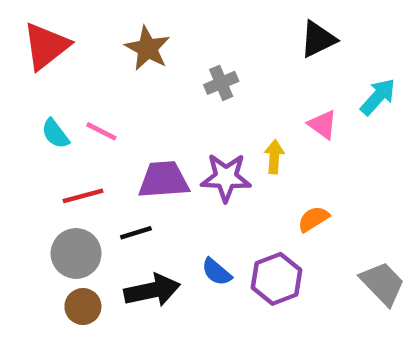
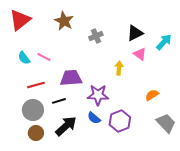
black triangle: (318, 39) -> (135, 33), moved
purple star: (226, 177) -> (98, 95), moved
orange semicircle: (313, 219) -> (152, 95), moved
black arrow: (152, 290) -> (66, 126), turned -30

